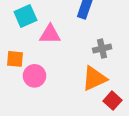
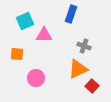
gray cross: (102, 49) -> (84, 46), turned 32
pink circle: (34, 76) -> (36, 78), moved

